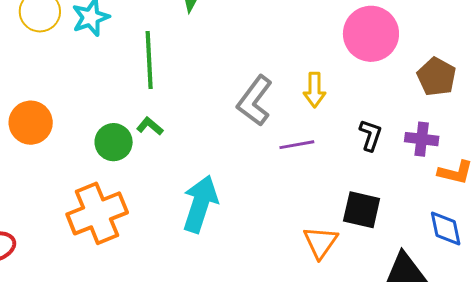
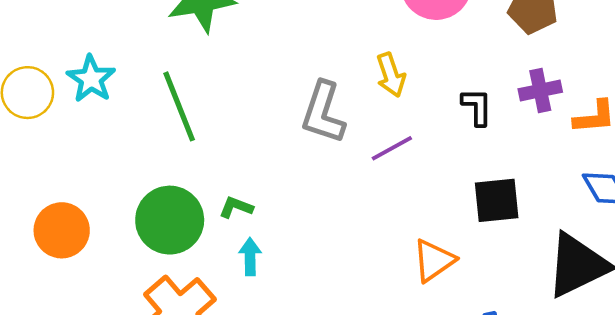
green L-shape: (150, 126) -> (236, 207), moved
green circle: (114, 142) -> (170, 220), size x1.4
cyan arrow: (200, 204) -> (250, 257), moved, size x0.5
orange triangle: (320, 242) -> (434, 260), moved, turned 39

